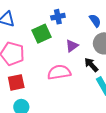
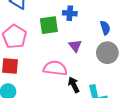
purple triangle: (72, 46) -> (75, 46), turned -48
black arrow: (91, 65) -> (74, 85), moved

